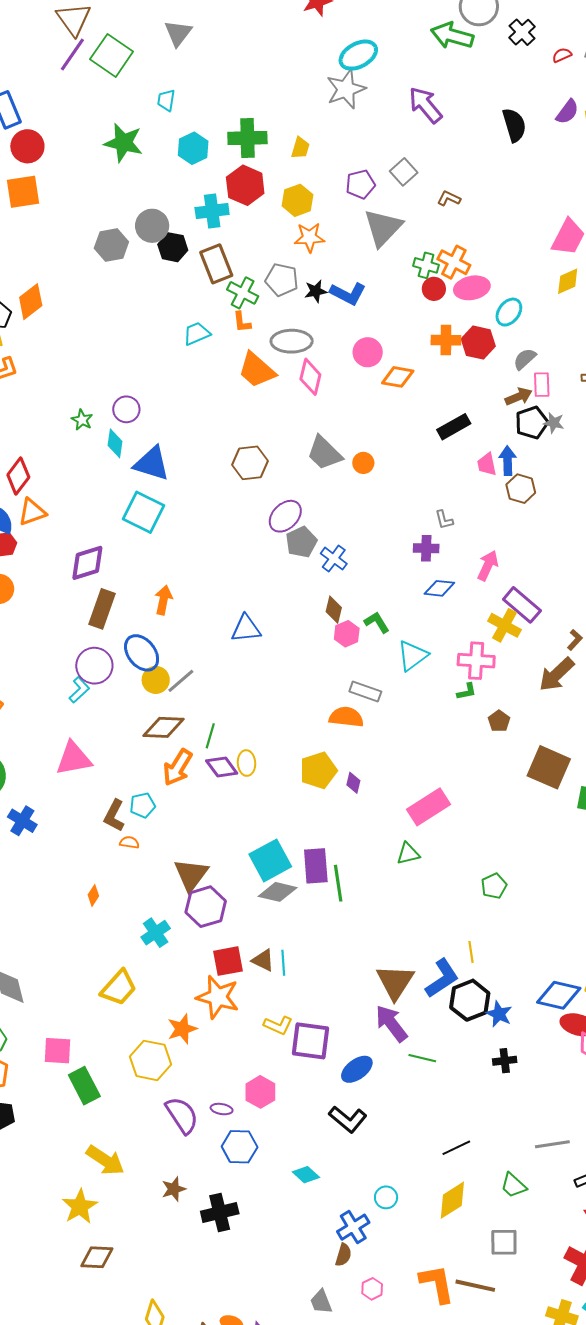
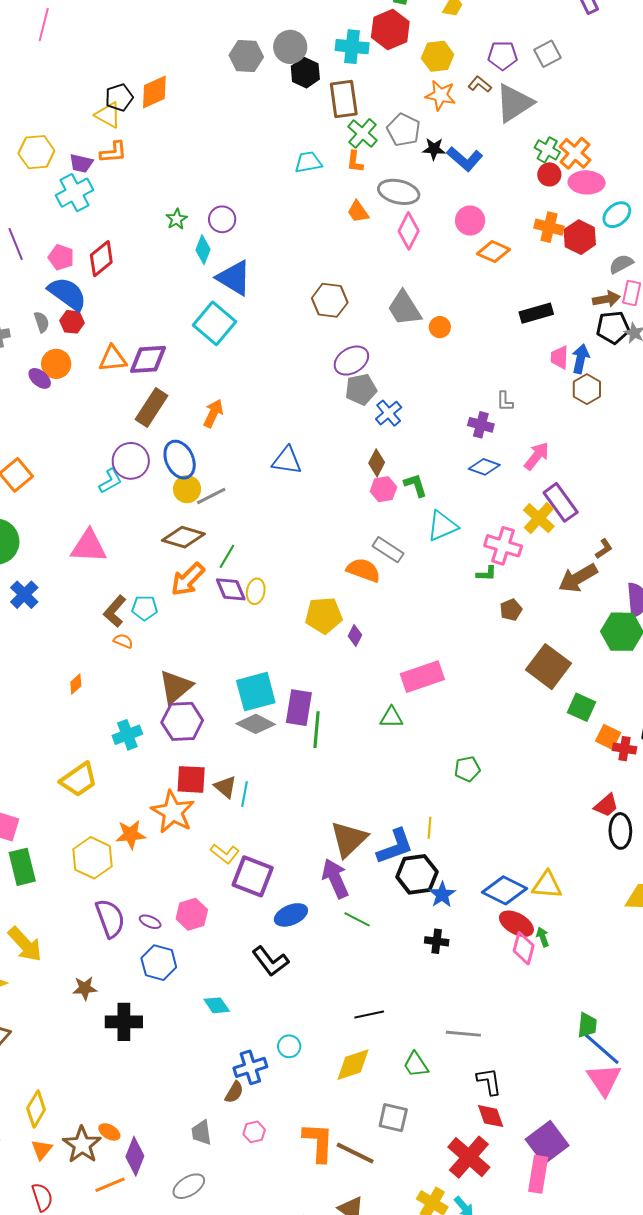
brown L-shape: (449, 198) -> (480, 84), moved
orange trapezoid: (257, 370) -> (358, 212), size x0.6
orange triangle: (32, 512) -> (113, 359), moved

